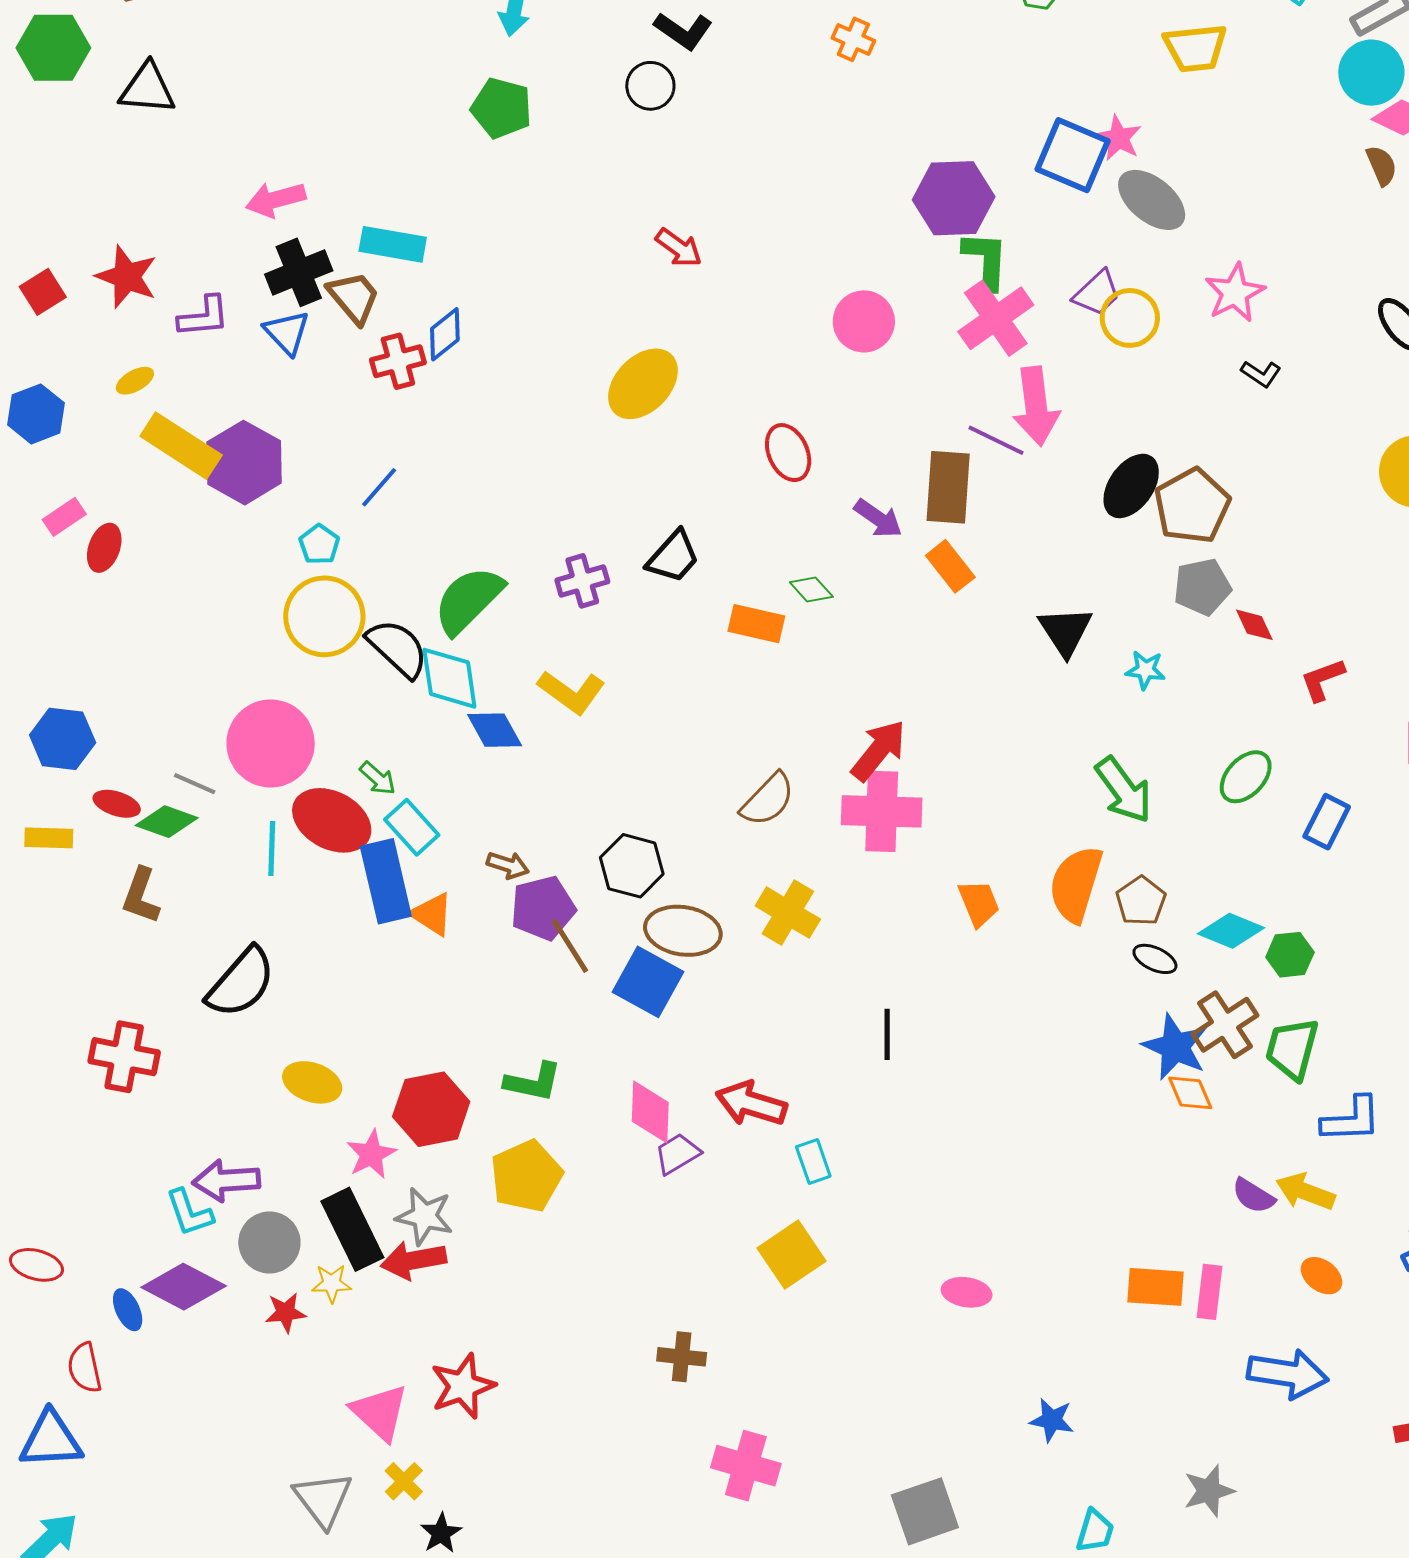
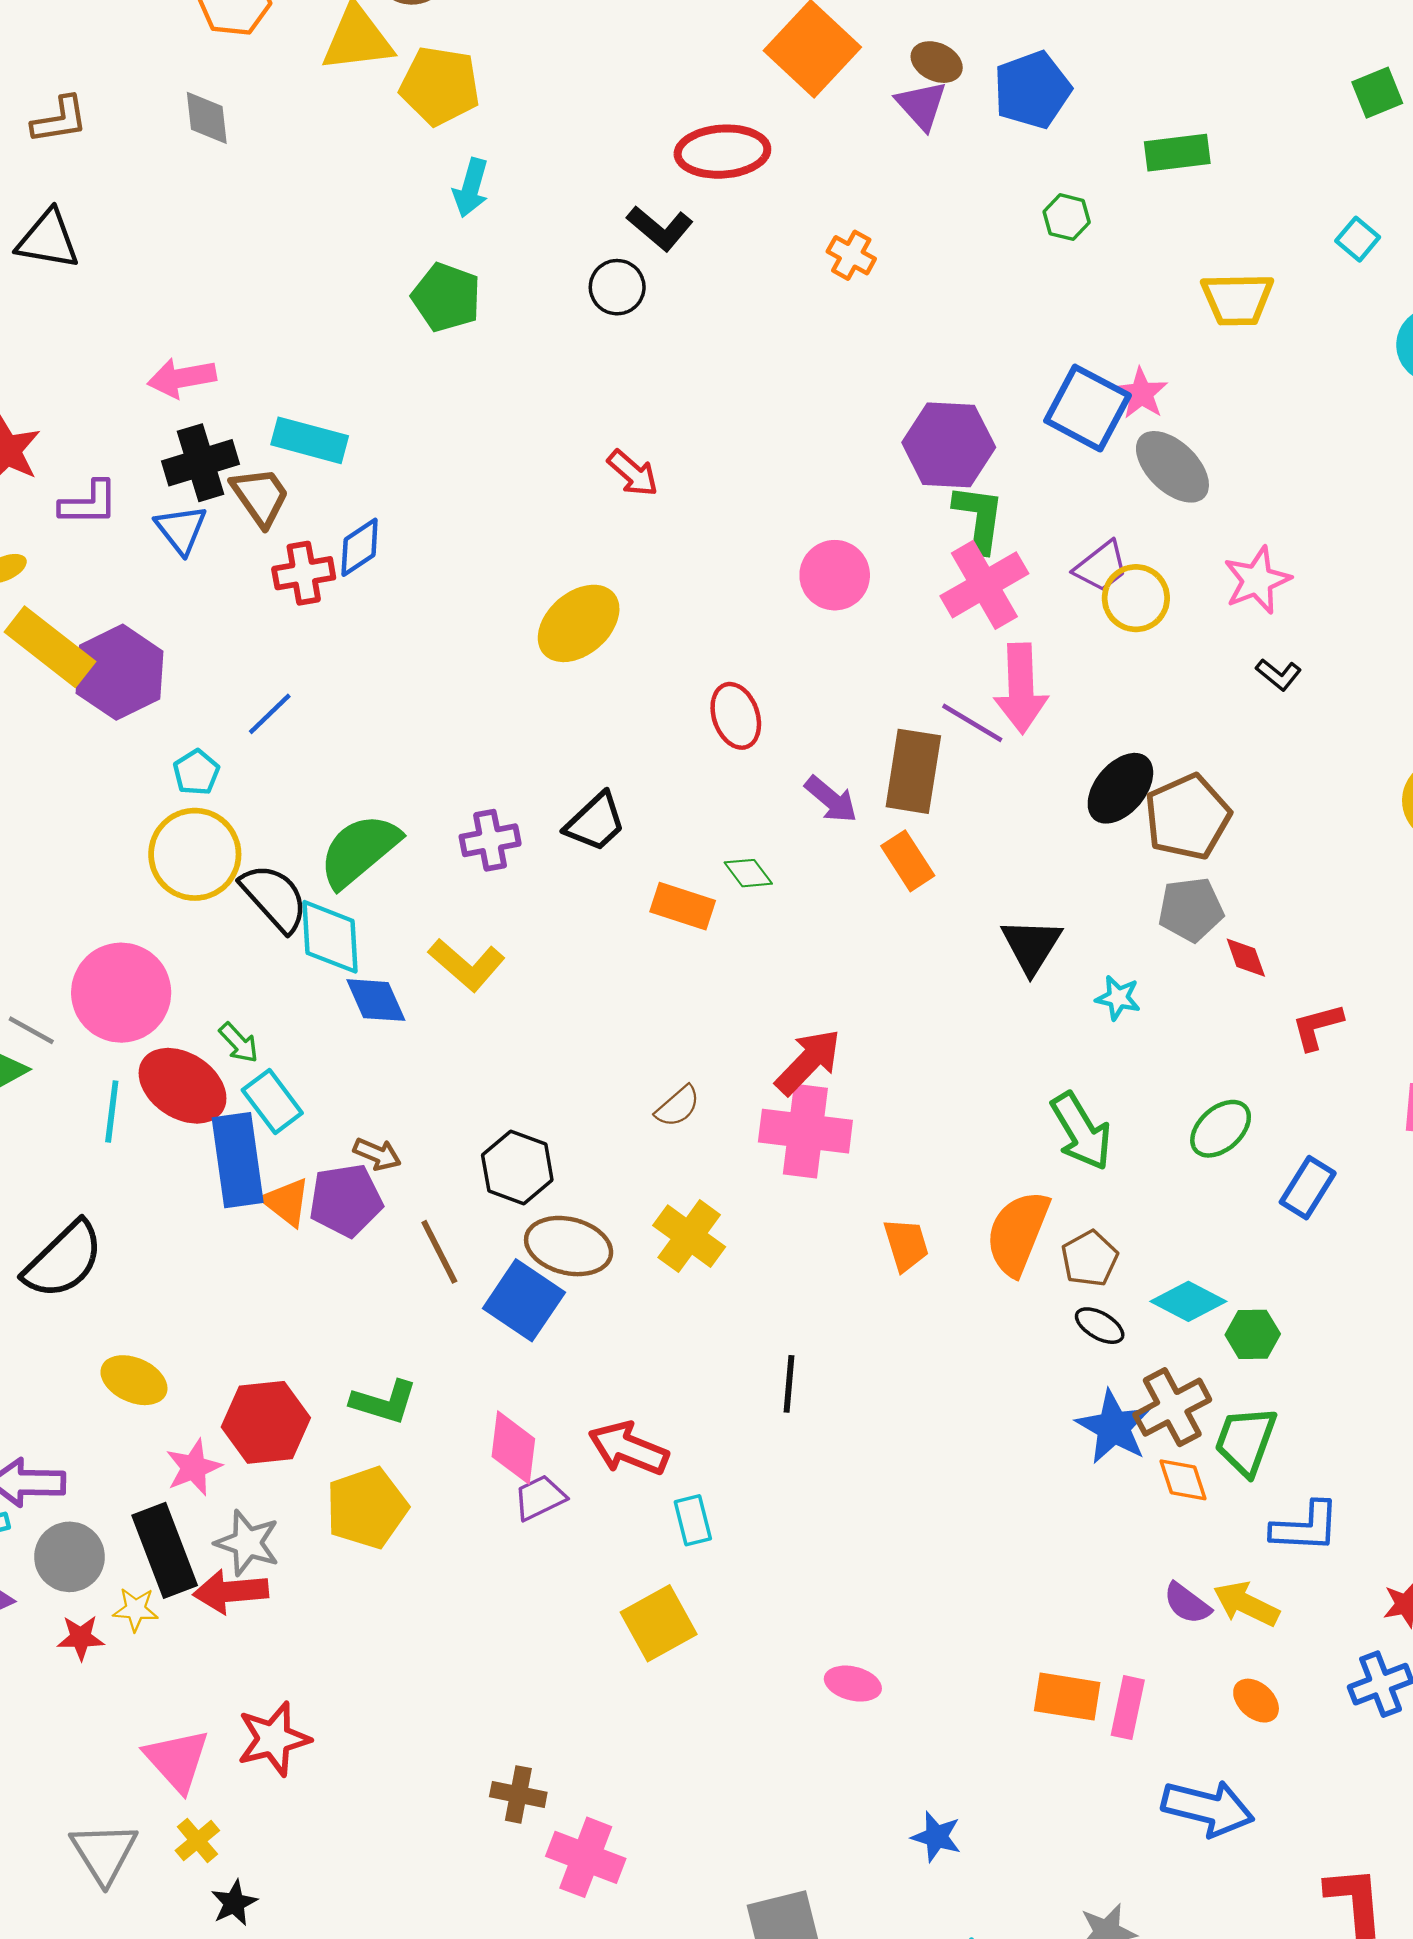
brown semicircle: (768, 800) -> (678, 1106), size x0.7
purple pentagon: (543, 908) -> (346, 1200), moved
orange diamond: (1190, 1093) -> (1183, 1480), moved
brown cross: (682, 1357) -> (518, 1794), moved

